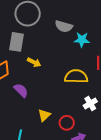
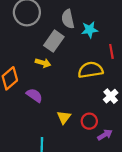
gray semicircle: (64, 26) -> (68, 19), turned 72
gray rectangle: (16, 42) -> (54, 41), moved, turned 36

